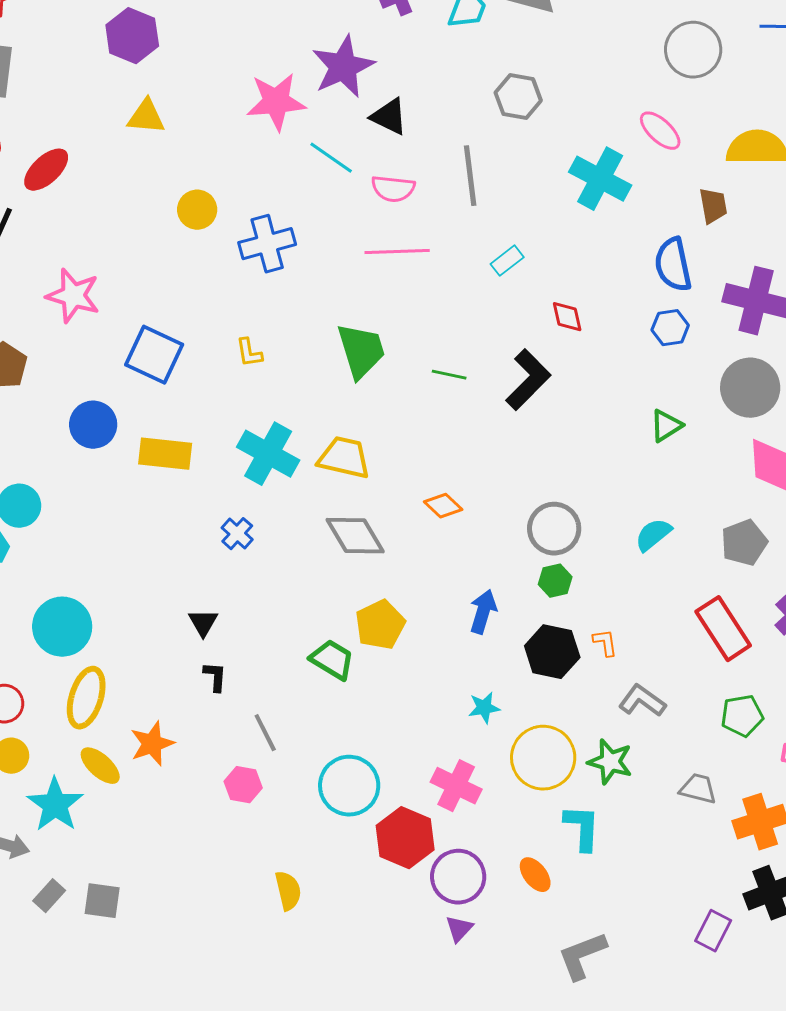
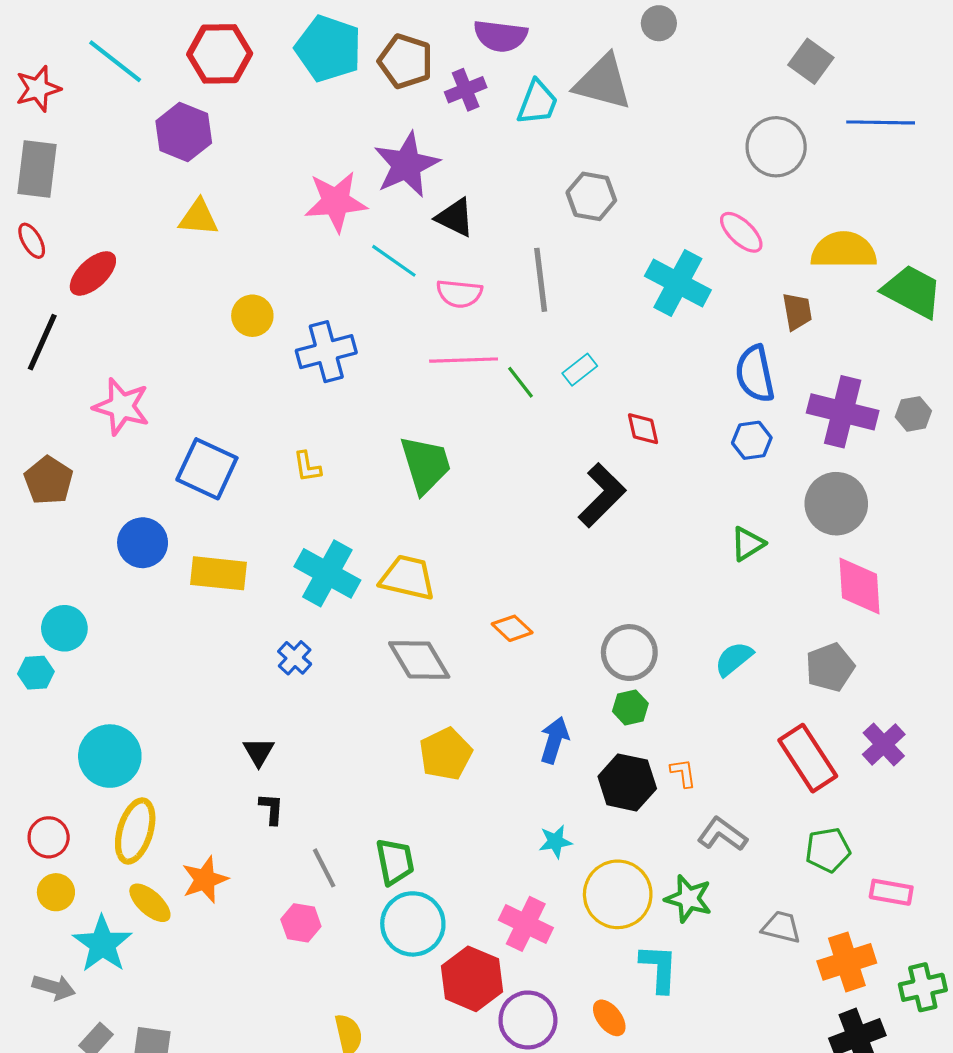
green line: (449, 375) -> (521, 382), moved, turned 40
green trapezoid: (332, 660) -> (395, 862), moved, turned 48

